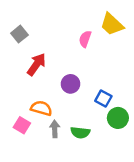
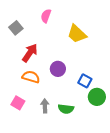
yellow trapezoid: (112, 24) -> (77, 34), moved
pink semicircle: (85, 39) -> (46, 16), moved
orange semicircle: (41, 108) -> (31, 77), moved

